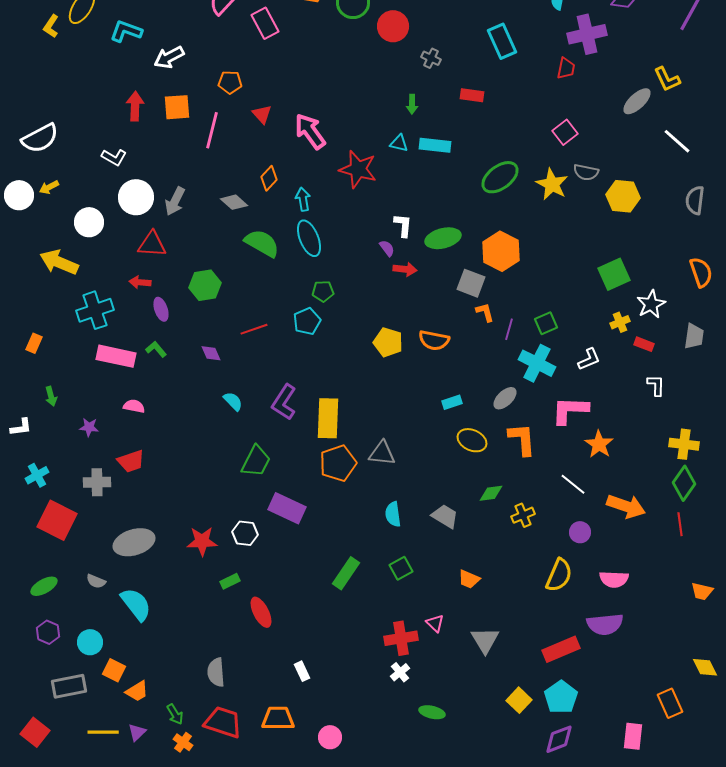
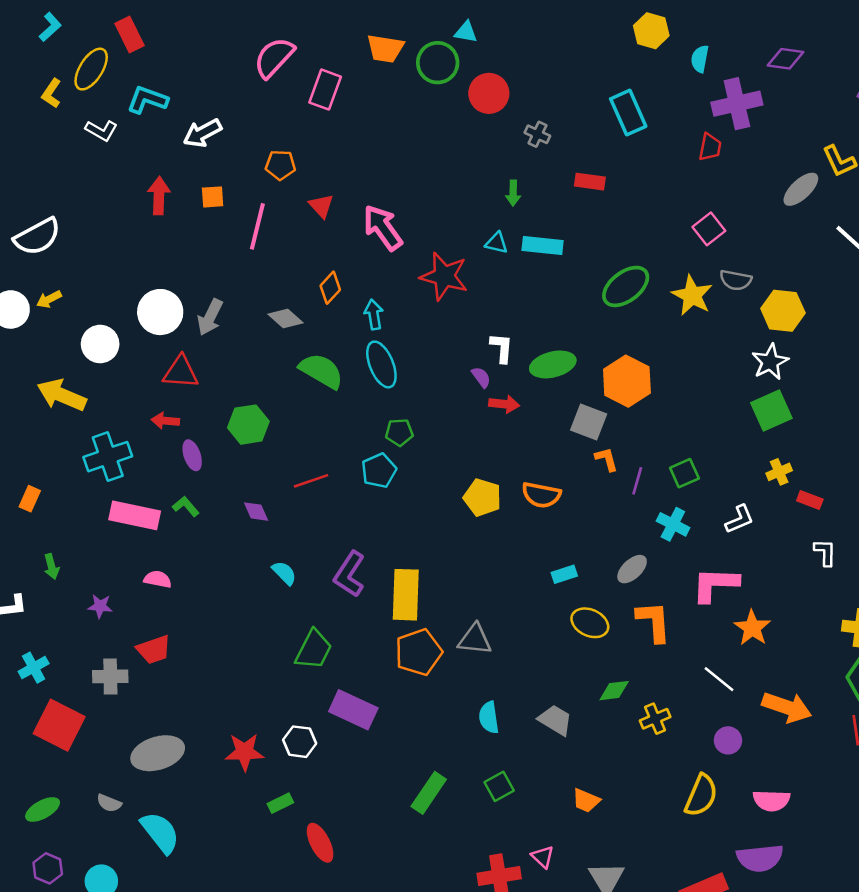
pink rectangle: (265, 23) -> (325, 90), turned 48
orange square: (177, 107) -> (213, 197), size x0.7
white L-shape: (114, 157) -> (101, 130), moved
white star: (651, 304) -> (770, 362), moved
cyan cross: (537, 363) -> (673, 524), size x0.7

